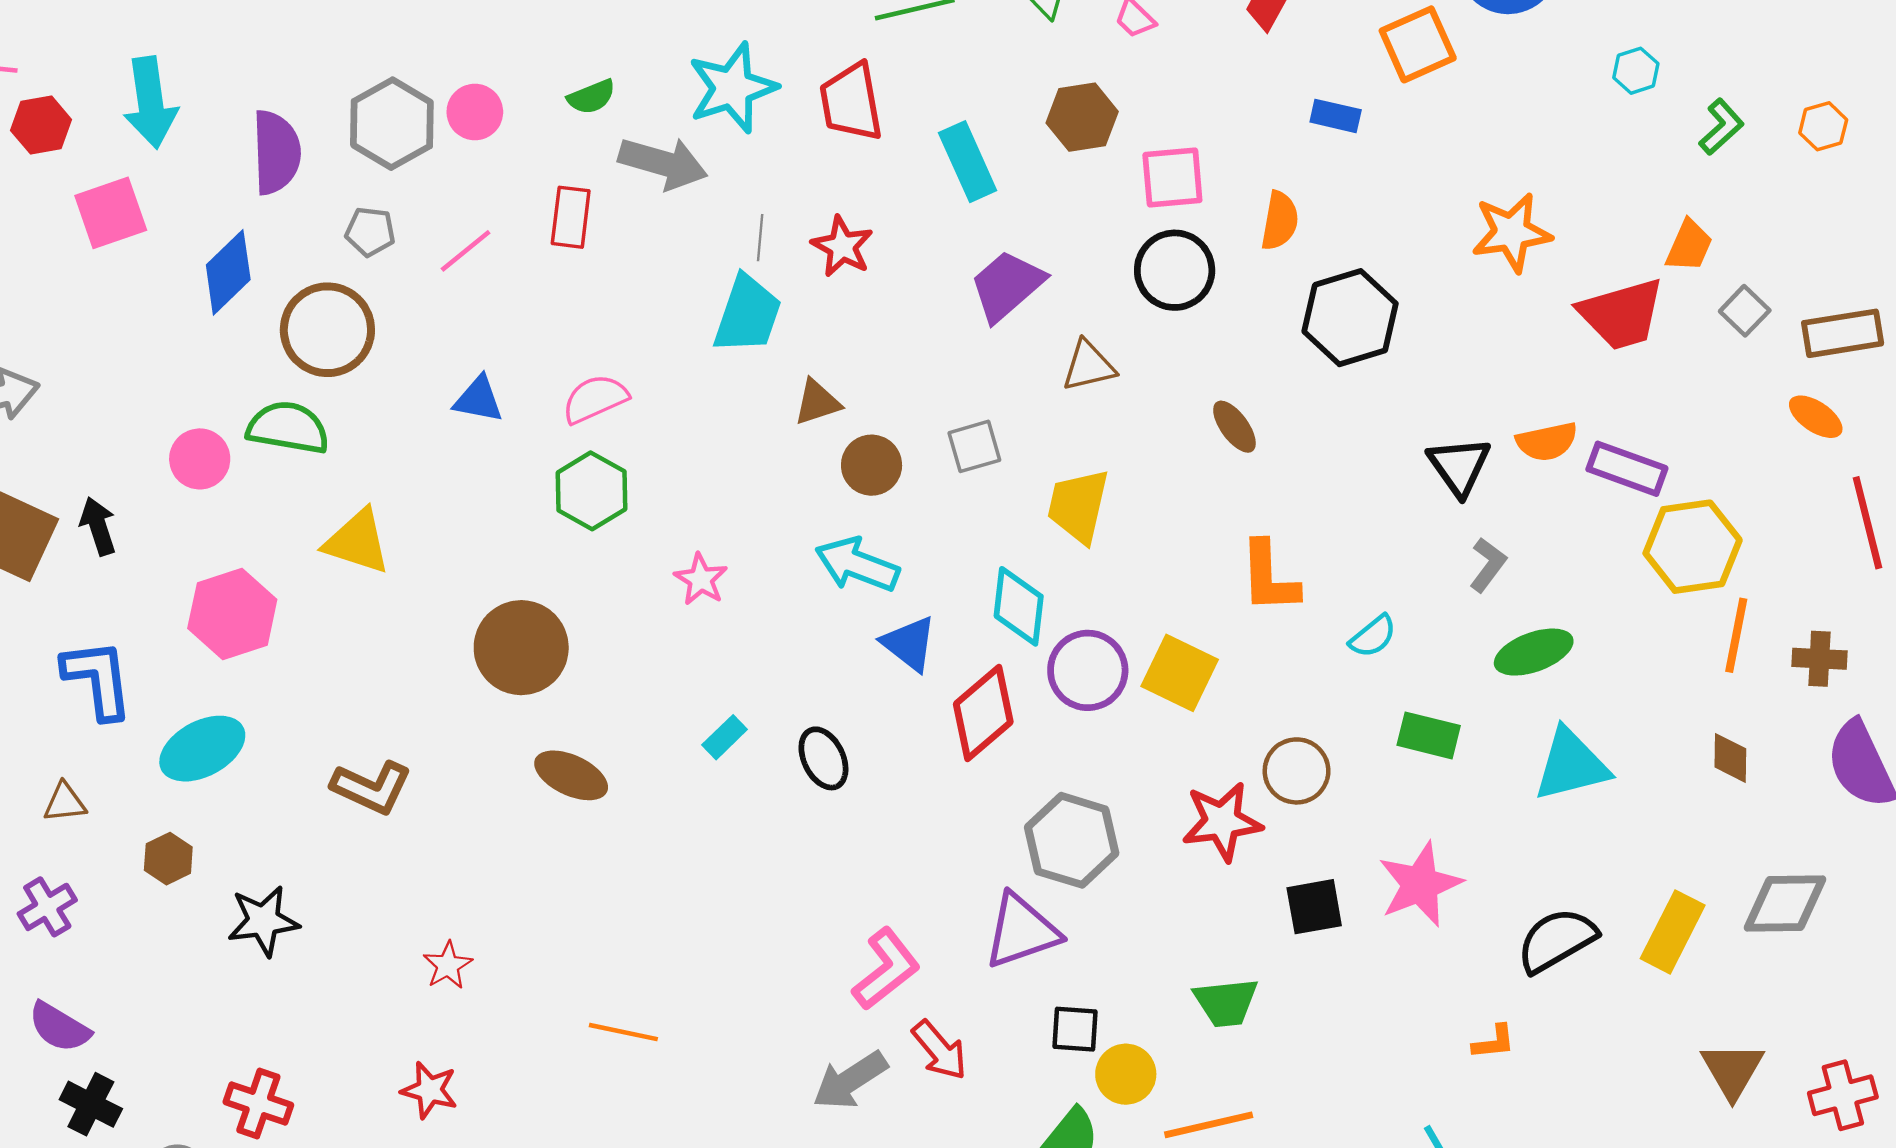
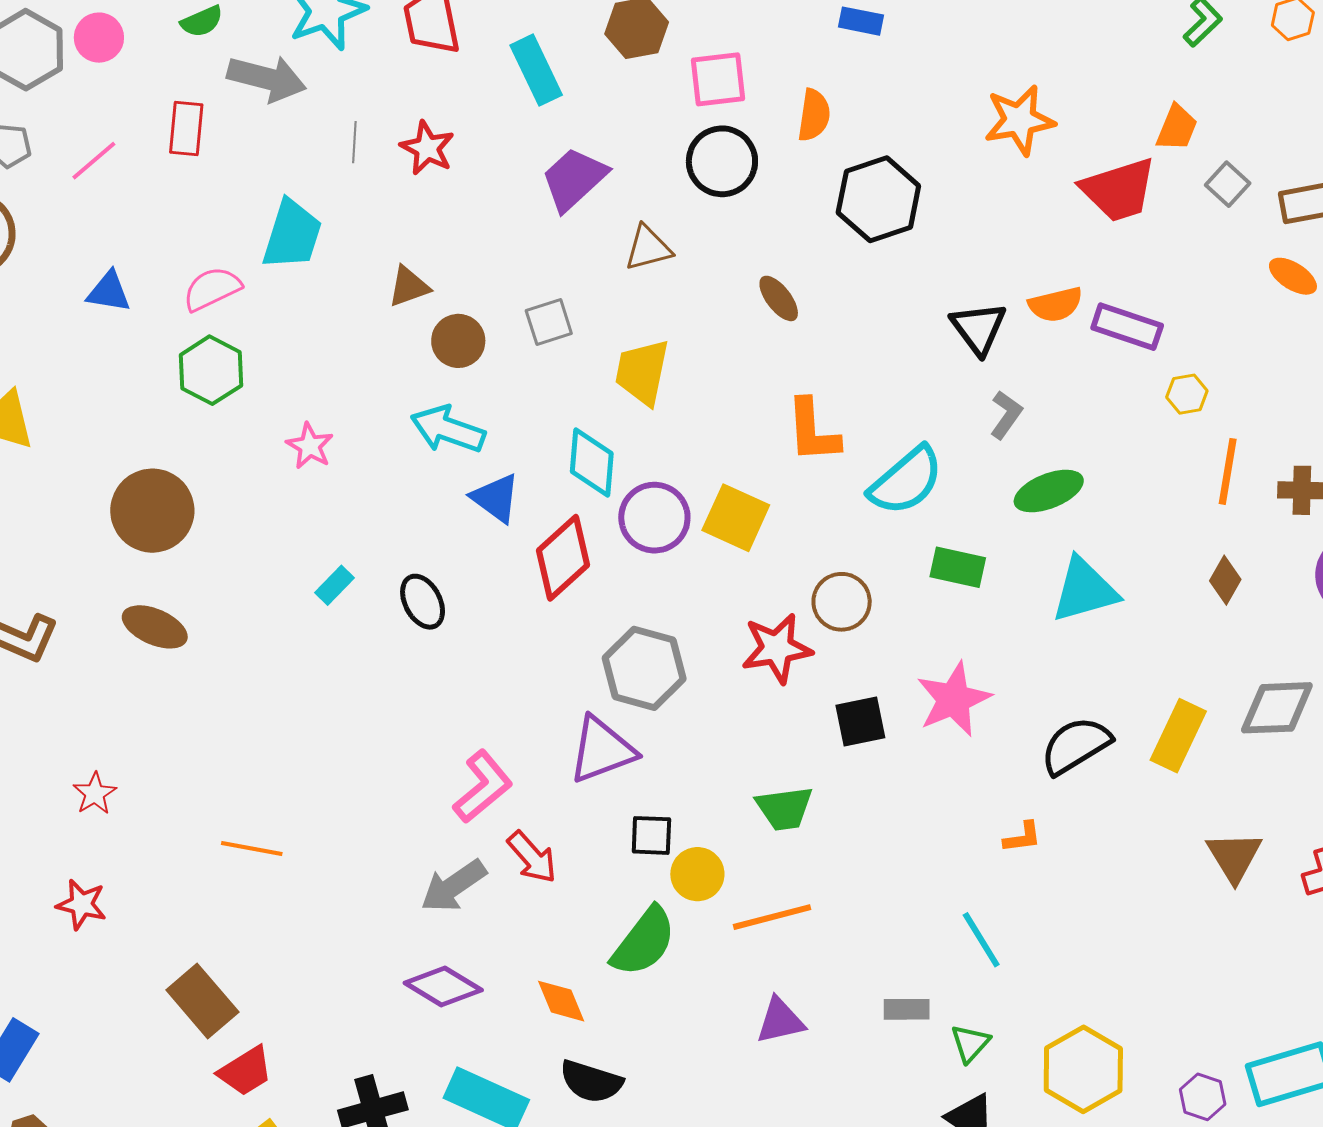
cyan trapezoid: (748, 314) -> (292, 235), moved
yellow hexagon: (1693, 547) -> (1187, 394), size x0.5
cyan semicircle: (1373, 636) -> (906, 481), size x1.8
brown diamond: (1730, 758) -> (1225, 580), turned 30
brown ellipse: (571, 775) -> (155, 627), moved

